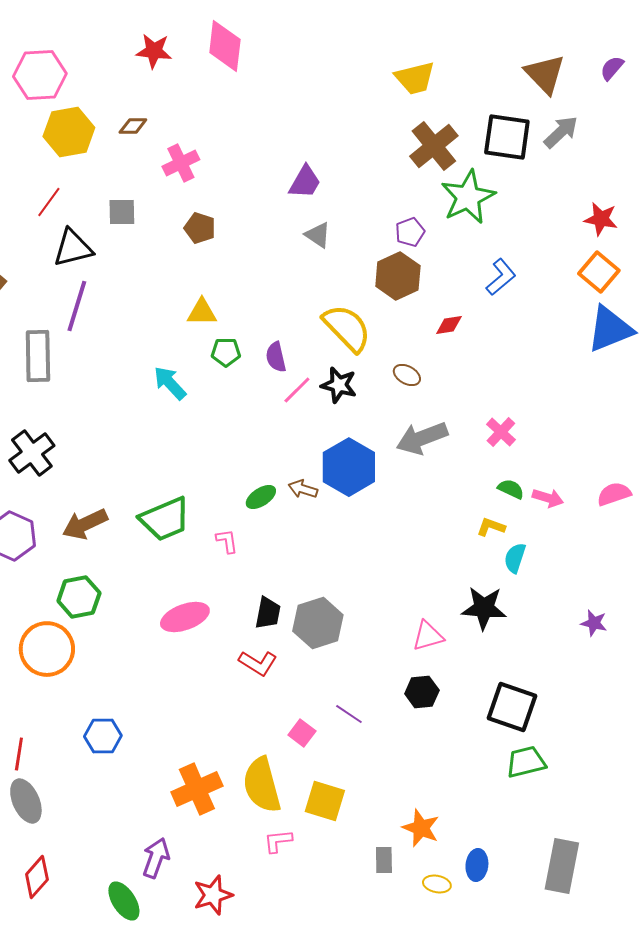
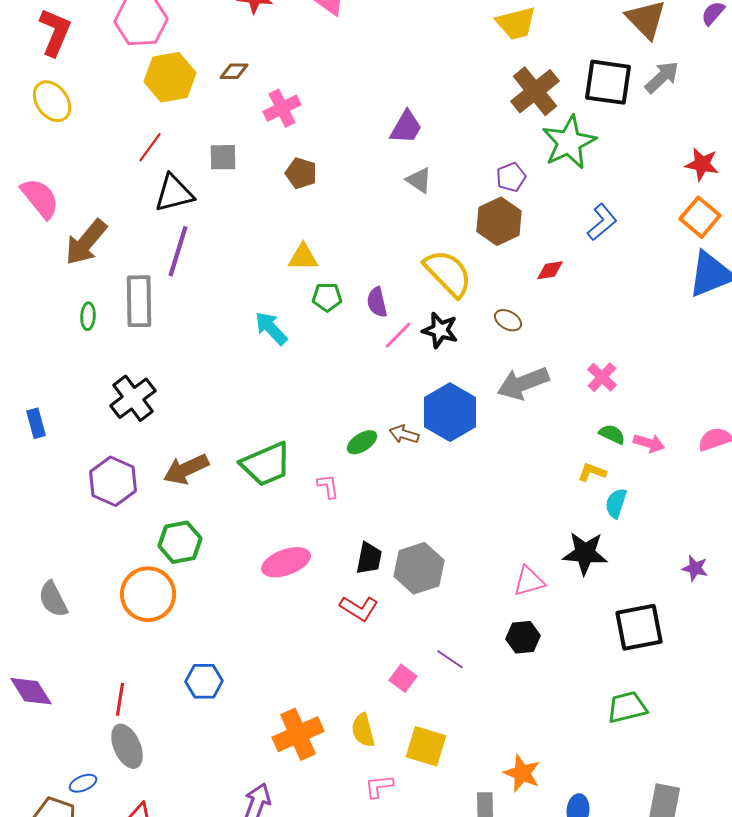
black square: (512, 707) -> (639, 627), moved, turned -30
yellow semicircle: (262, 785) -> (363, 730), size x0.6

